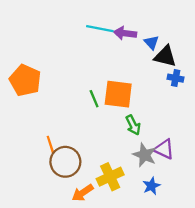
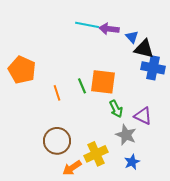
blue cross: (176, 78) -> (153, 68), size x1.6
orange line: (50, 145) -> (57, 93), moved
purple triangle: (164, 149) -> (143, 116), moved

